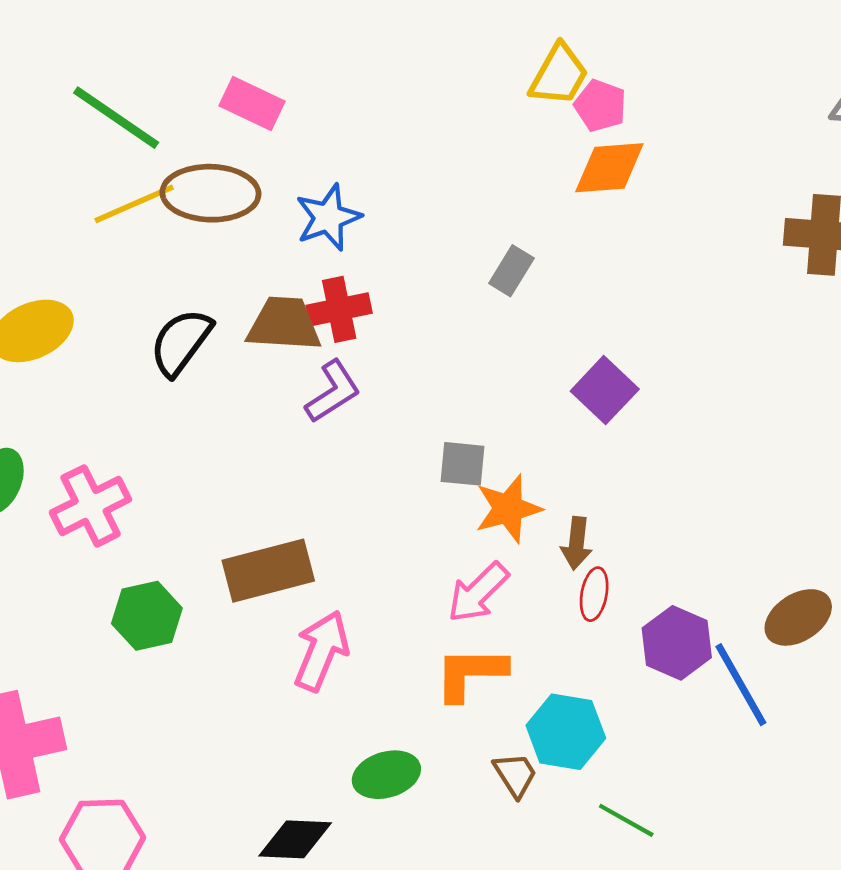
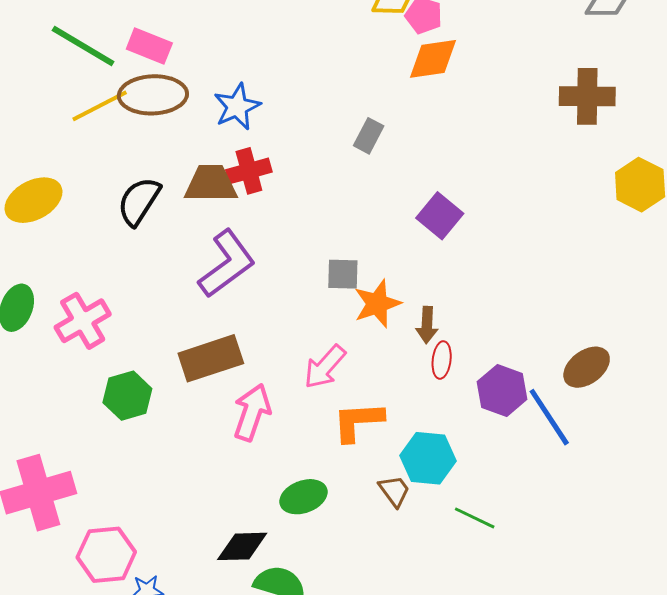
pink rectangle: (252, 104) -> (149, 46), moved
purple L-shape: (333, 392) -> (227, 264), moved, size x1.5
pink arrow: (478, 592) -> (325, 367), moved

